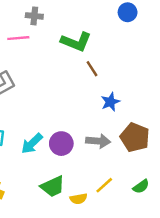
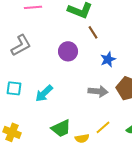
purple circle: (61, 144) -> (68, 51), moved

